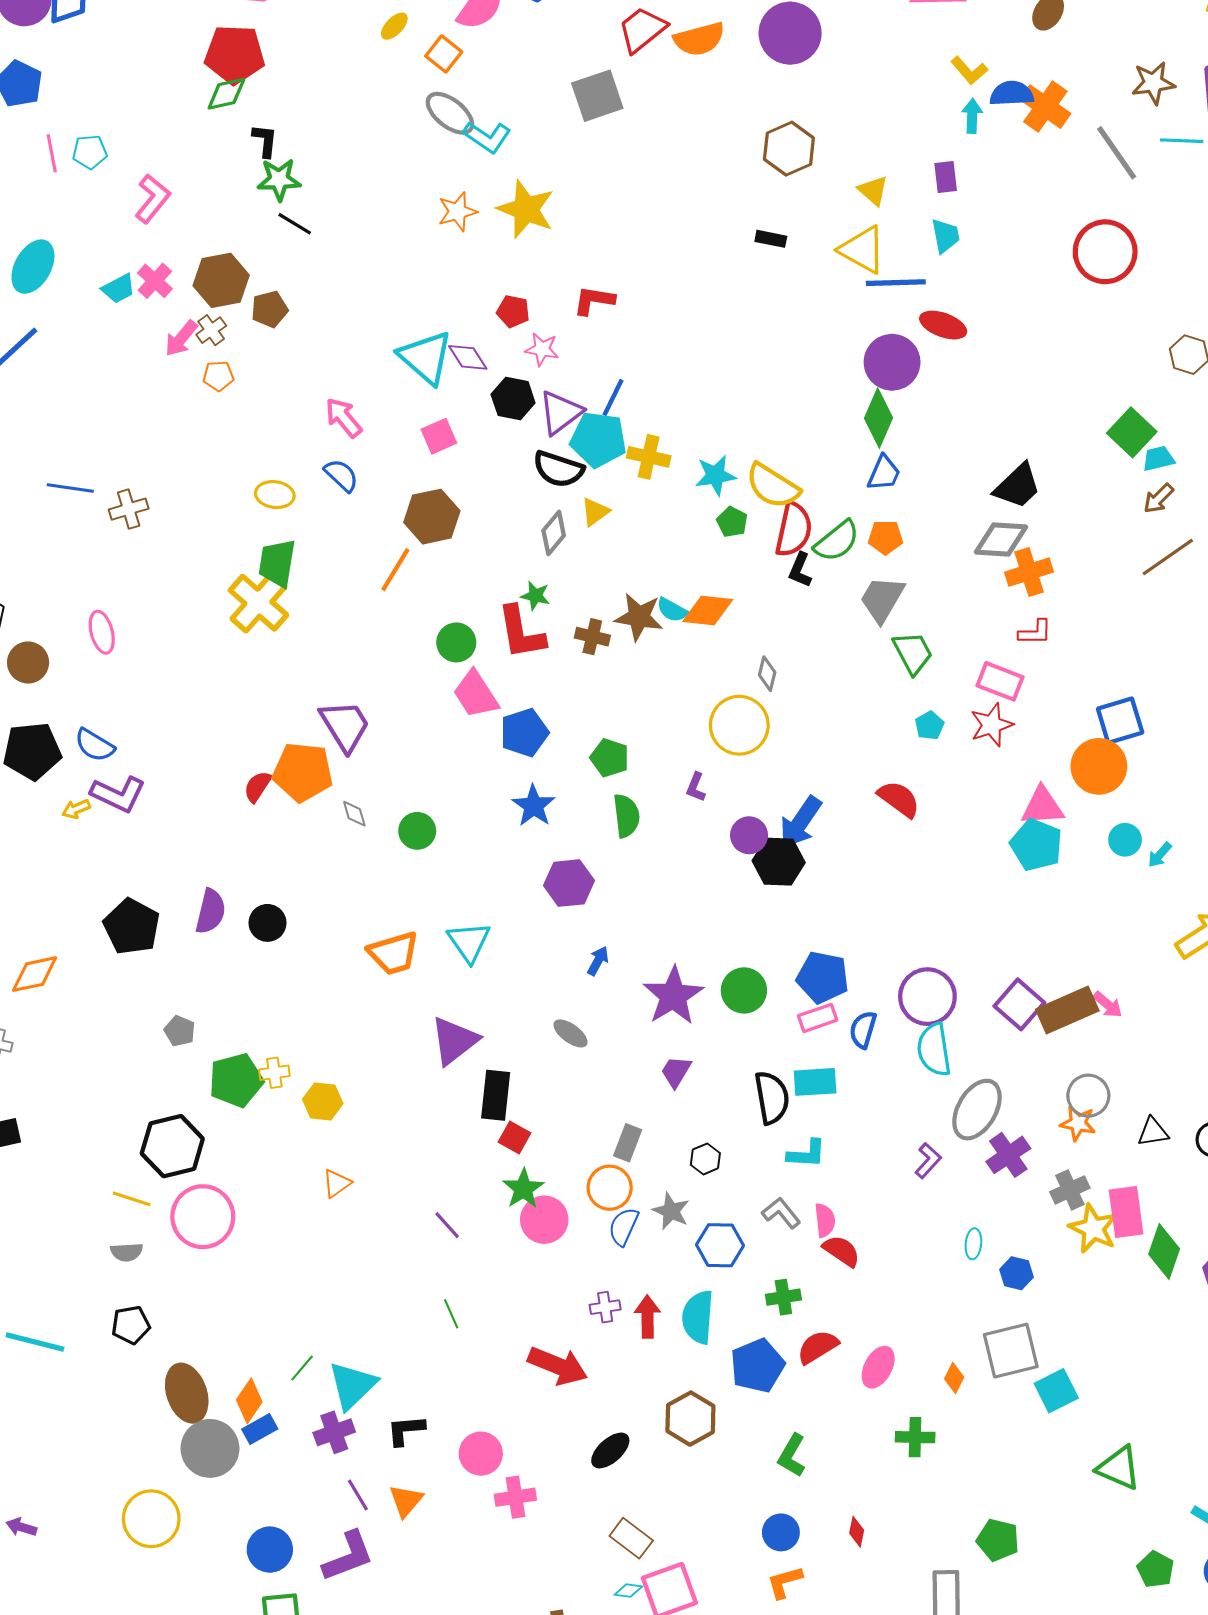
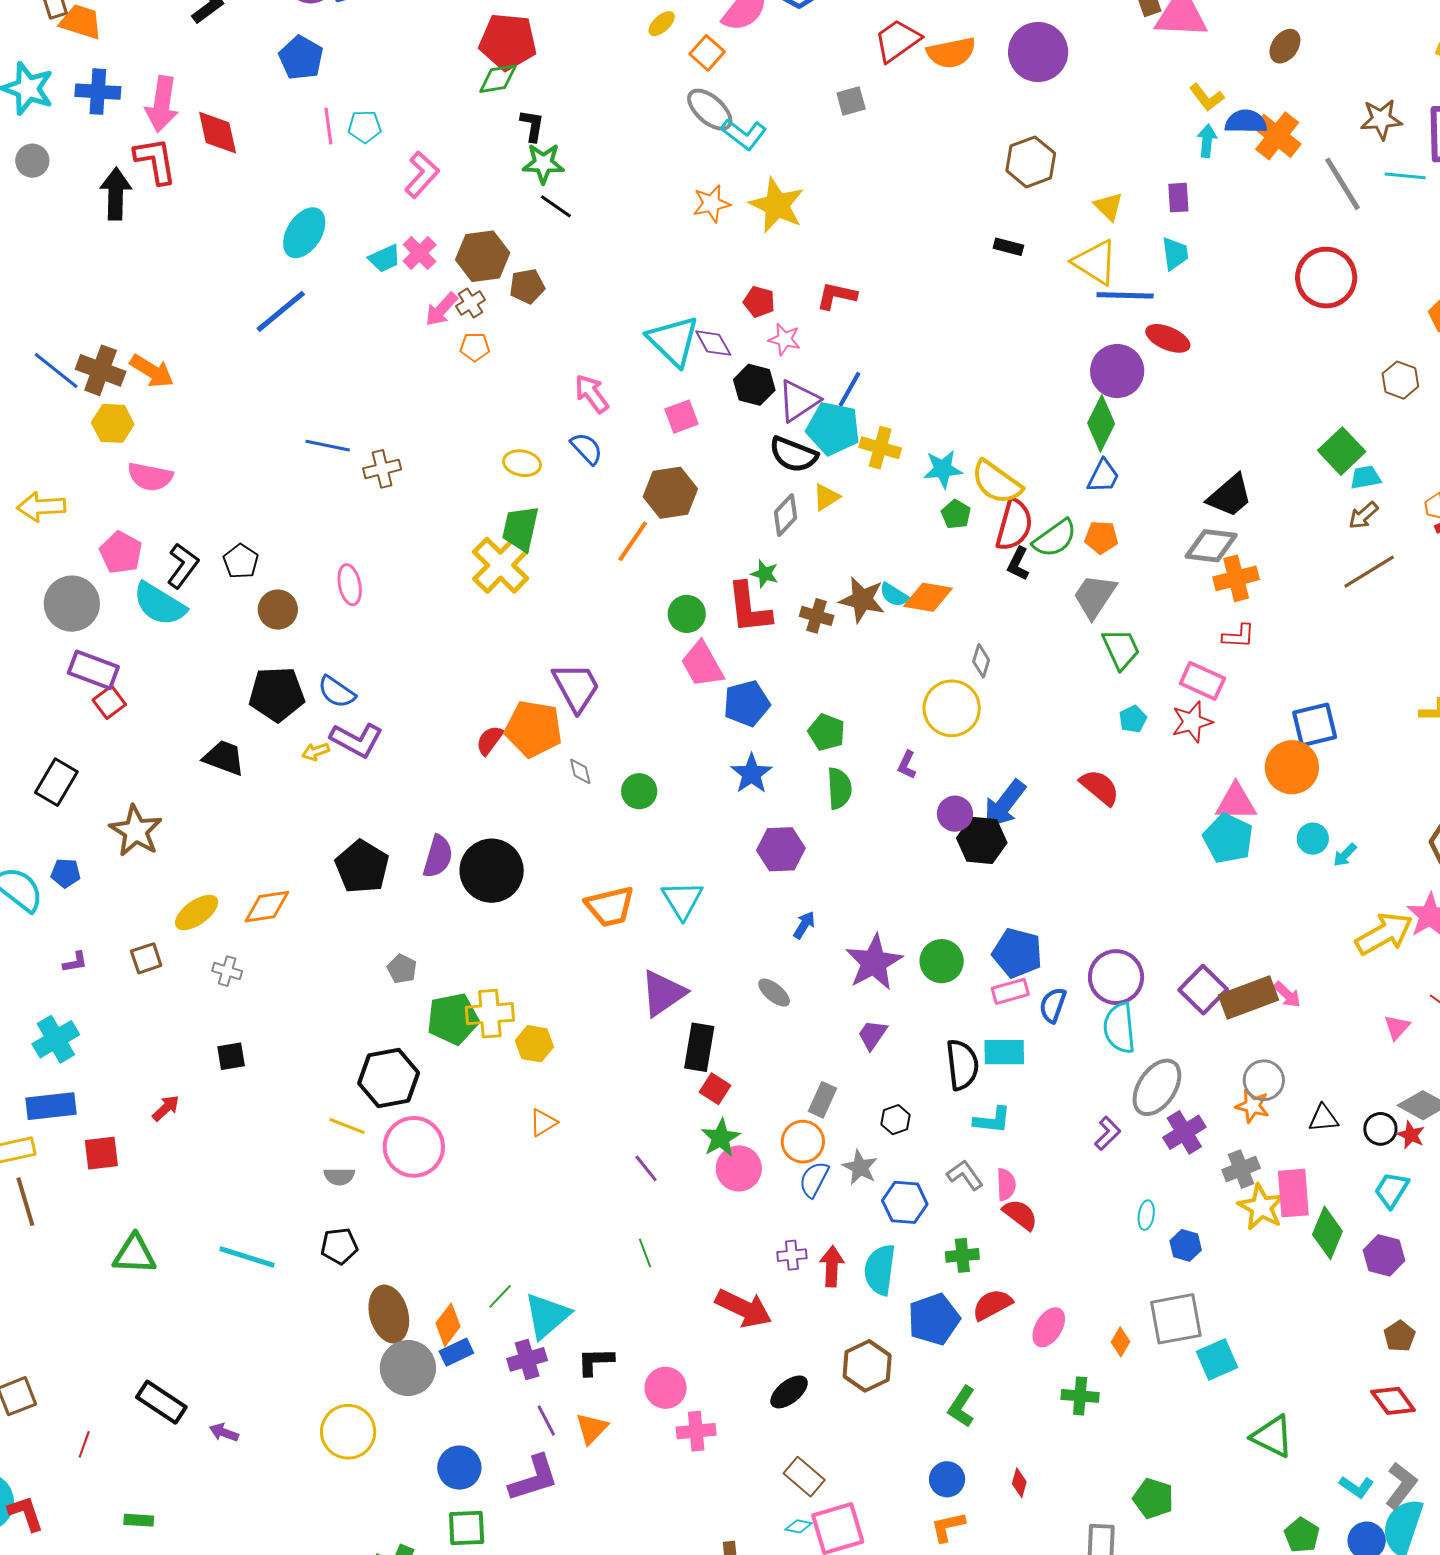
gray square: (597, 96) -> (851, 101), size x0.6
black circle: (268, 923) -> (492, 871), size x1.8
yellow cross: (274, 1073) -> (490, 1014), size x1.6

